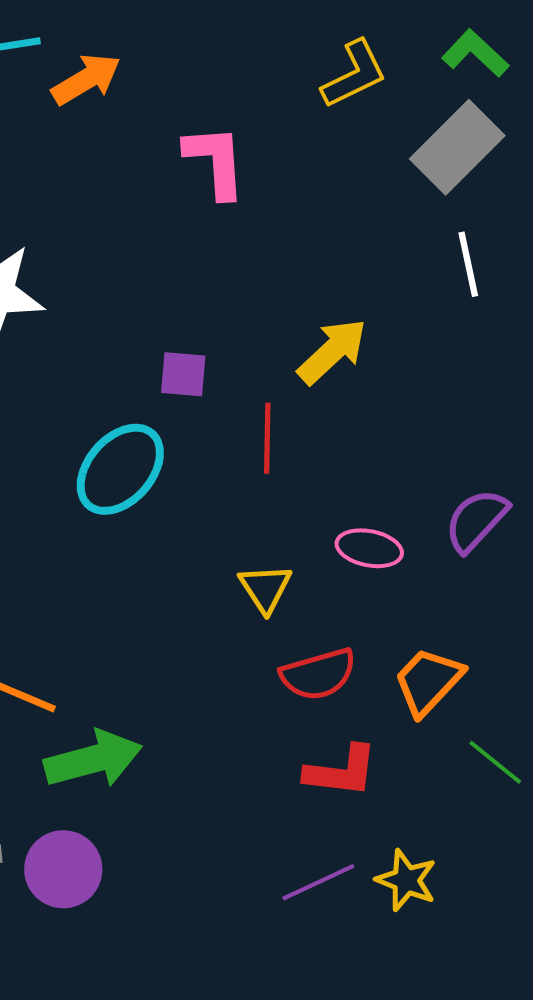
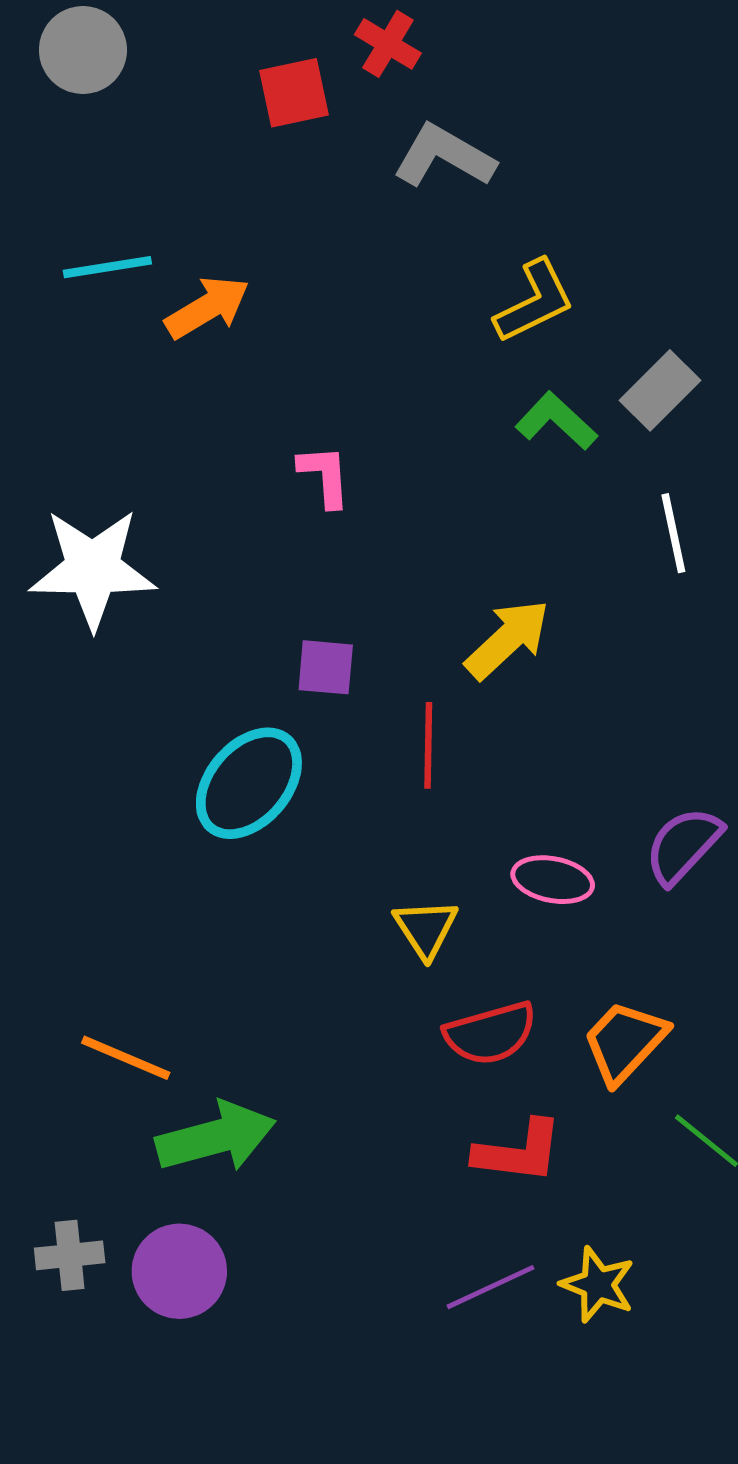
green L-shape: (475, 53) -> (556, 421), moved
gray rectangle: (457, 147) -> (660, 390), size x0.7
pink L-shape: (215, 161) -> (325, 476), moved, size x0.7

